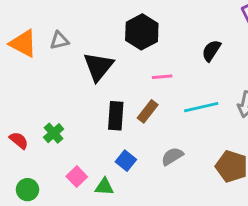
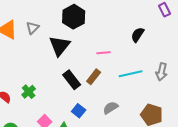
black hexagon: (142, 32) -> (74, 17), moved
gray triangle: (59, 41) -> (33, 28), turned -32
black rectangle: (116, 116) -> (72, 80), turned -42

